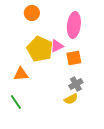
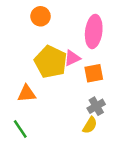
yellow semicircle: (71, 99) -> (90, 125), turned -32

